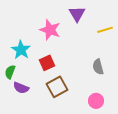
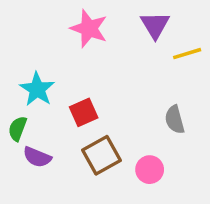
purple triangle: (77, 14) -> (155, 25), moved
pink star: (50, 30) -> (89, 29), moved
pink circle: (96, 101) -> (150, 170), moved

